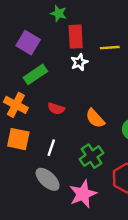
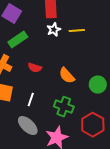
yellow line: (110, 48) -> (77, 31), moved
green cross: (91, 156) -> (64, 107), turned -36

